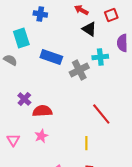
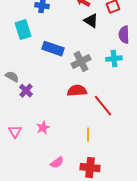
cyan cross: (100, 57) -> (114, 59), moved
gray semicircle: (10, 60) -> (12, 77), moved
red semicircle: (42, 111) -> (77, 91), moved

